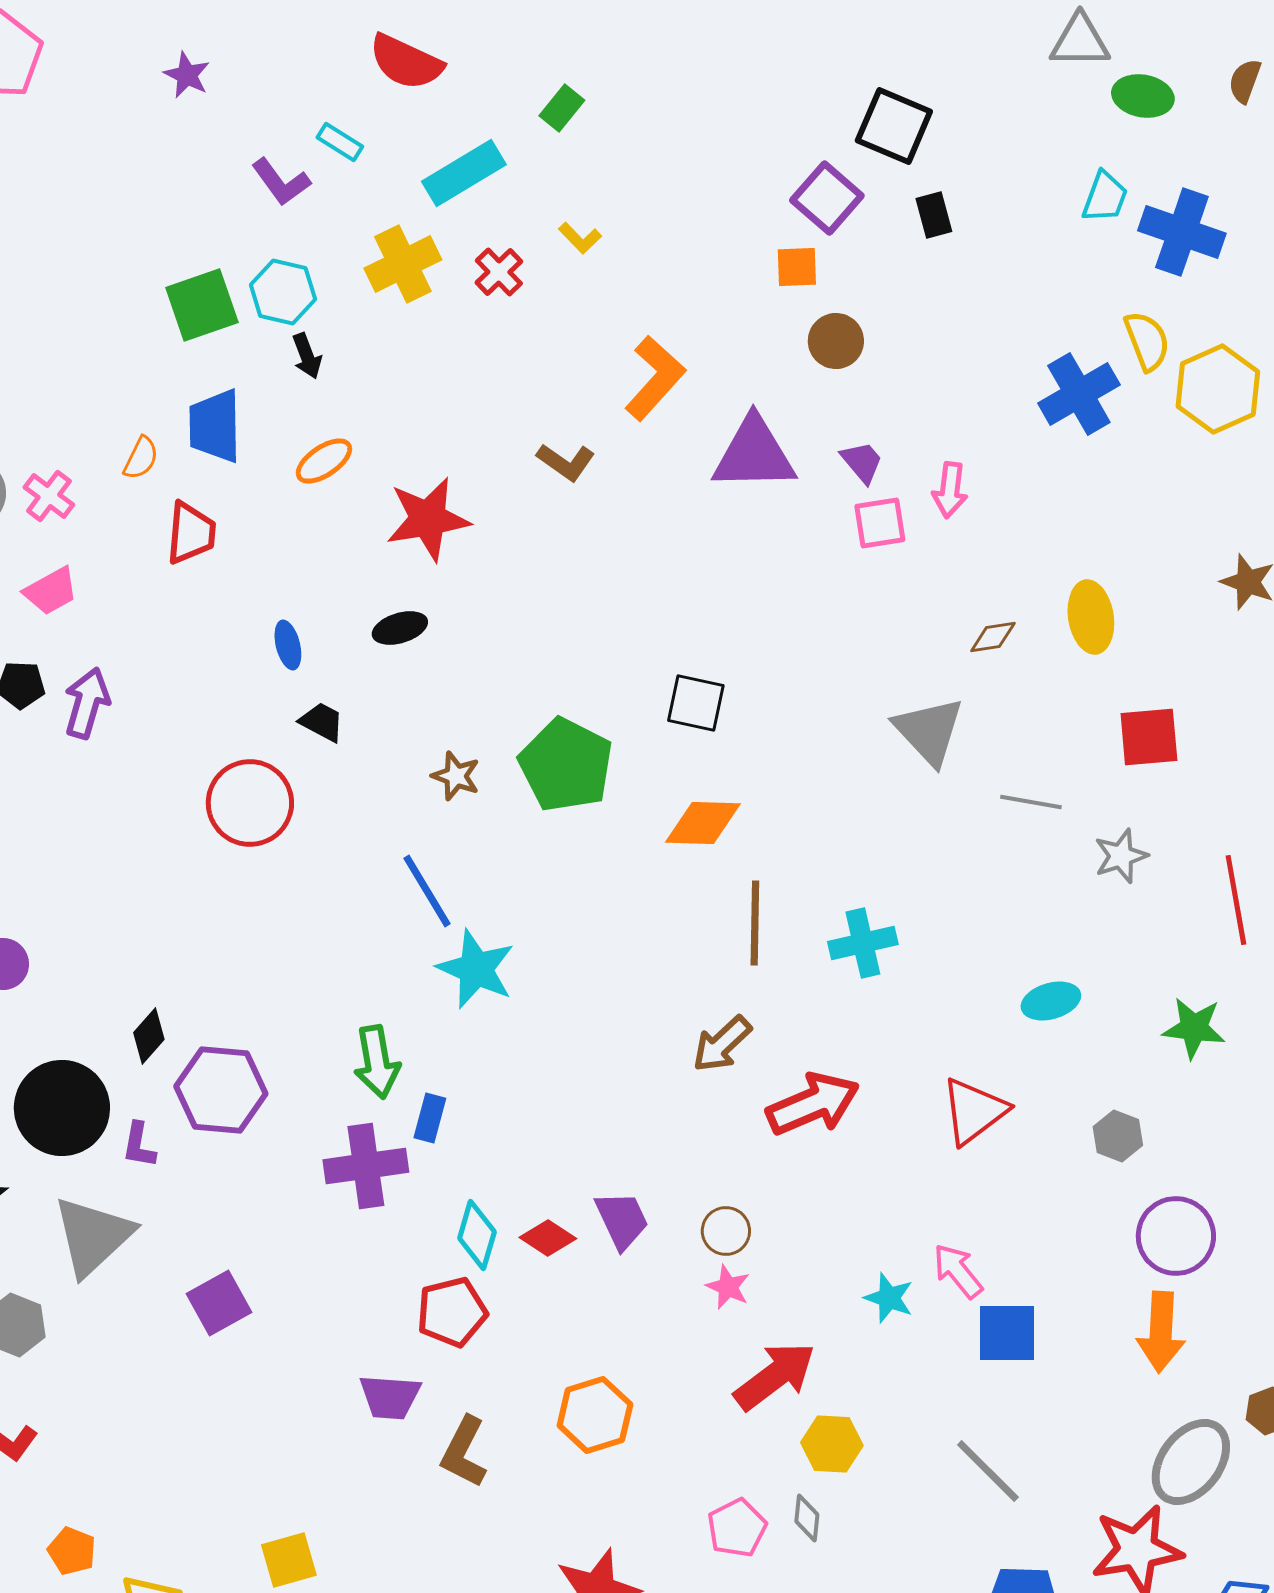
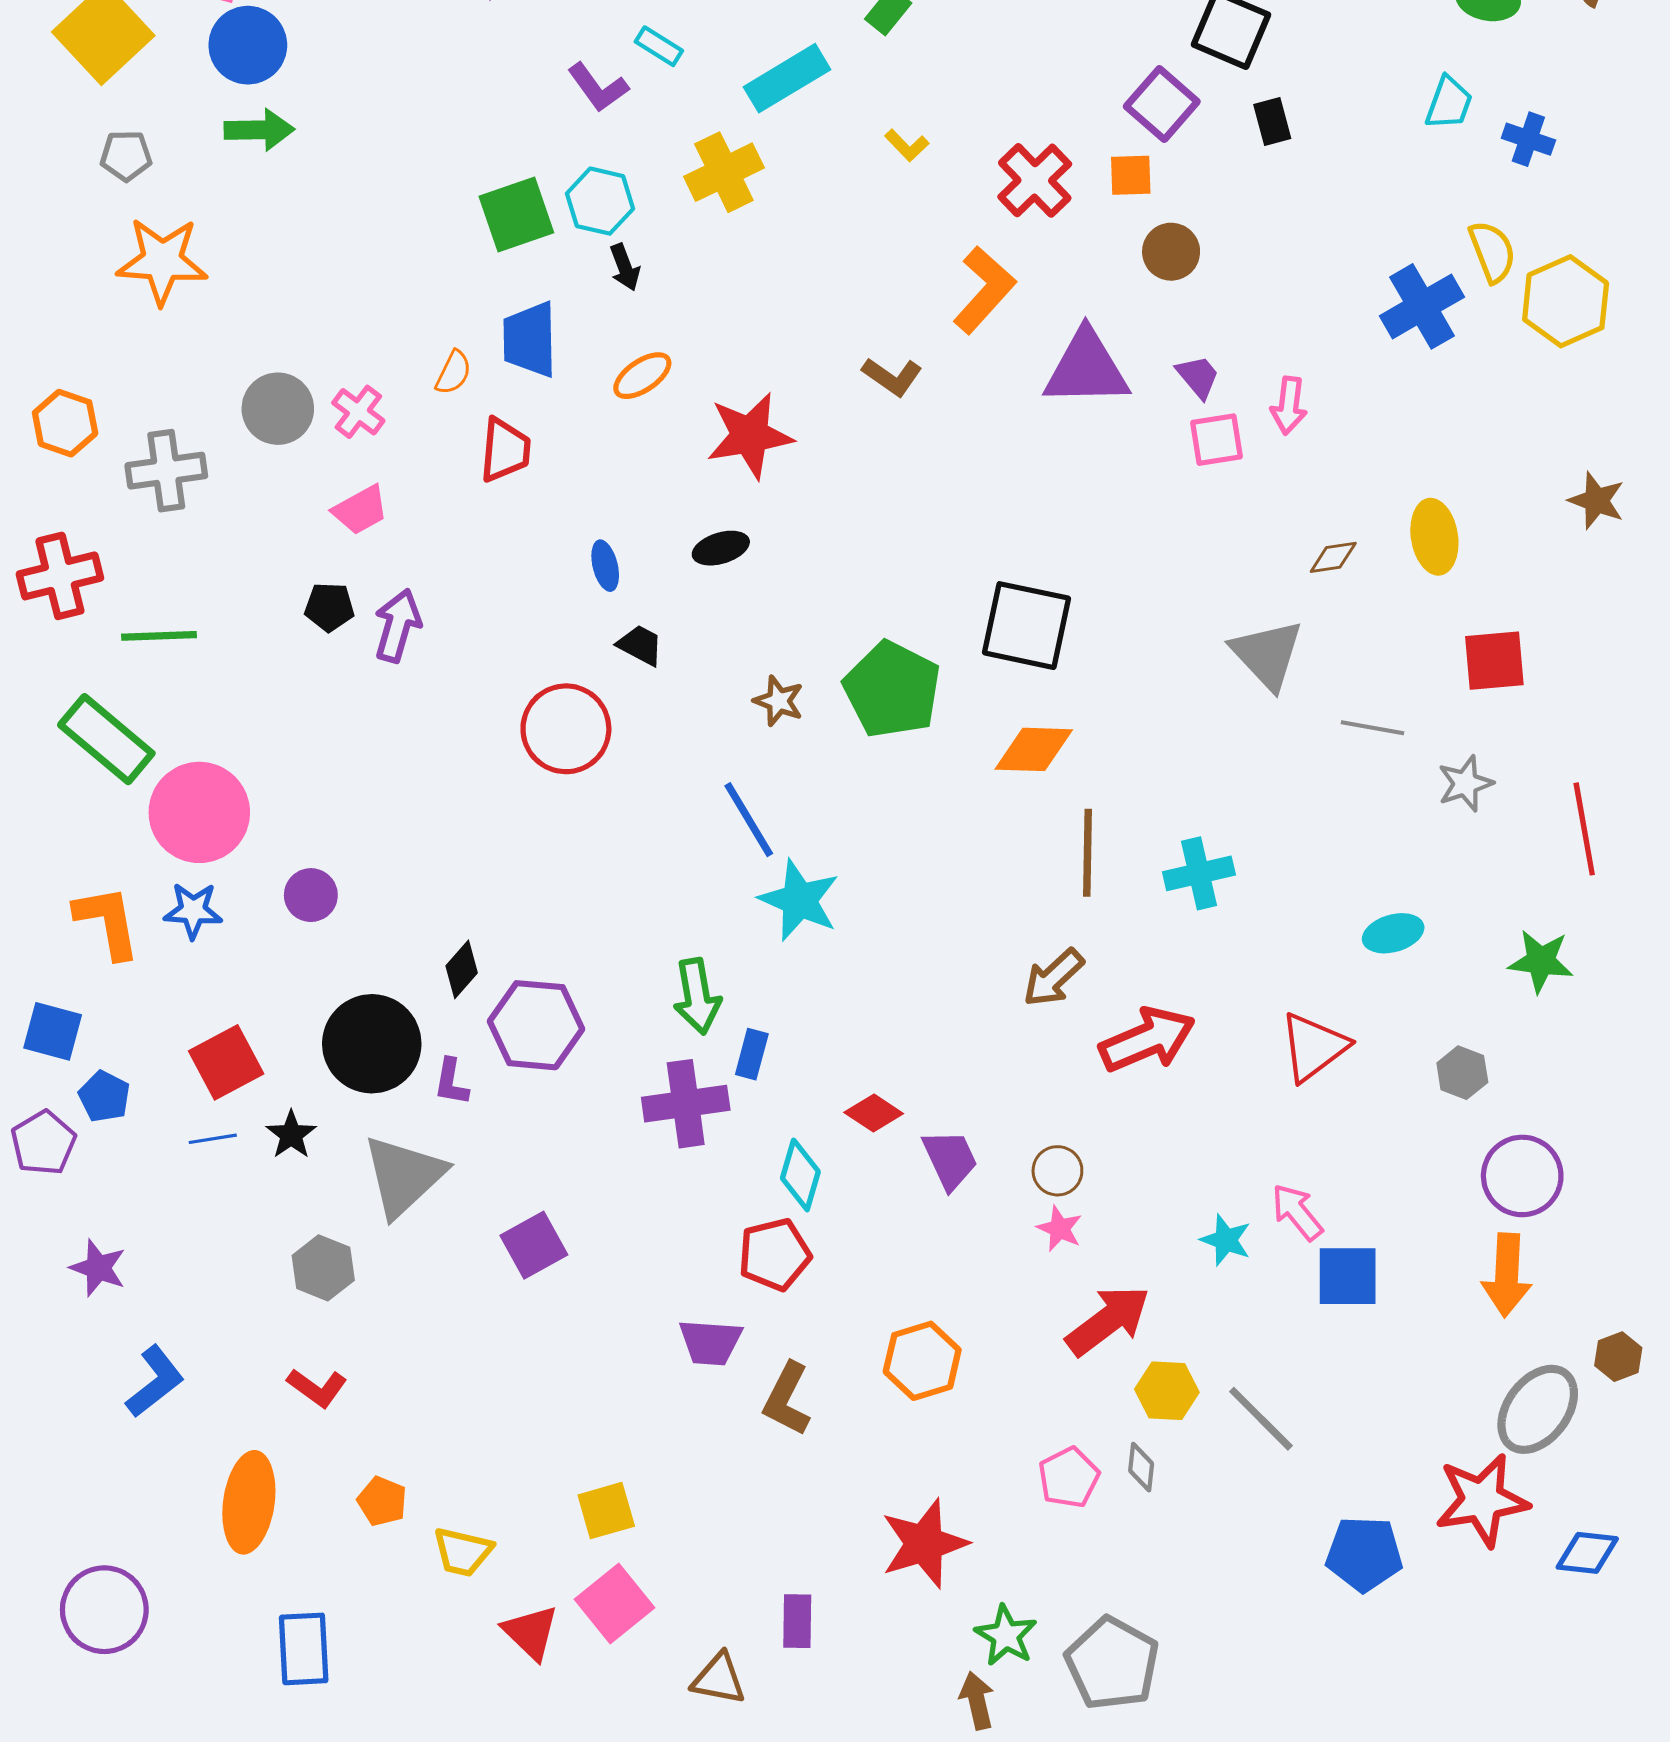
blue cross: (1182, 232) -> (1528, 139), size x0.6
red cross: (499, 272) -> (1035, 180), moved, size x1.5
black square: (696, 703) -> (1027, 626), size x1.5
red diamond: (548, 1238) -> (874, 1113), moved
gray line: (988, 1471) -> (1261, 1419), moved

